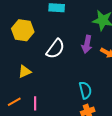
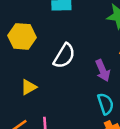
purple arrow: (87, 44) -> (103, 70), moved, turned -30

